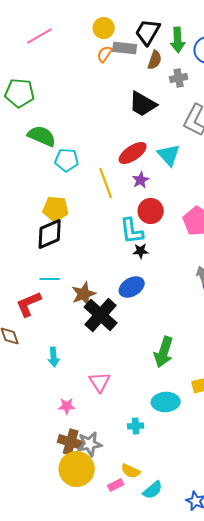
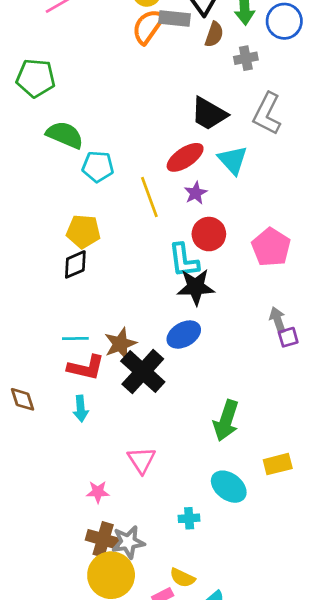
orange semicircle: (105, 54) -> (148, 26), size x1.6
black trapezoid: (143, 104) -> (209, 114), moved
black diamond: (50, 234) -> (75, 264), size x0.7
black star: (141, 251) -> (196, 287), size x1.8
cyan line: (50, 279) -> (75, 338), moved
red L-shape: (29, 304) -> (86, 368), moved, turned -144
cyan arrow: (54, 357) -> (81, 409), moved
cyan ellipse: (166, 402) -> (229, 487), turned 40

